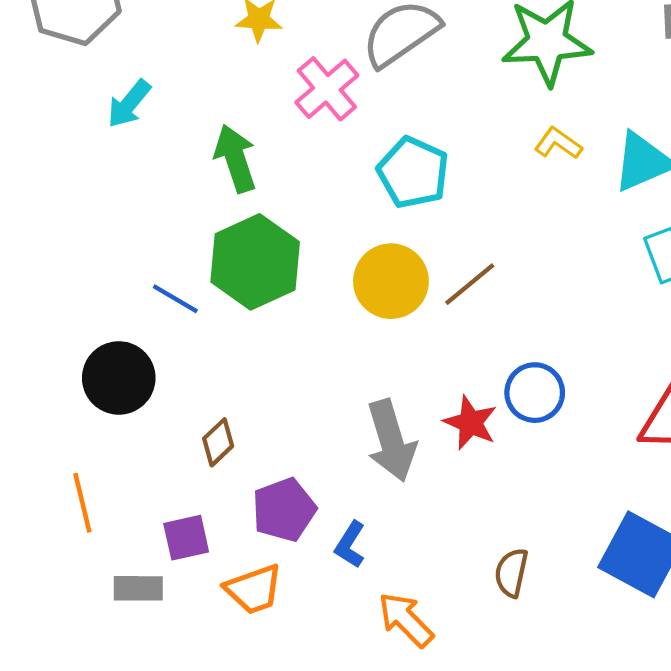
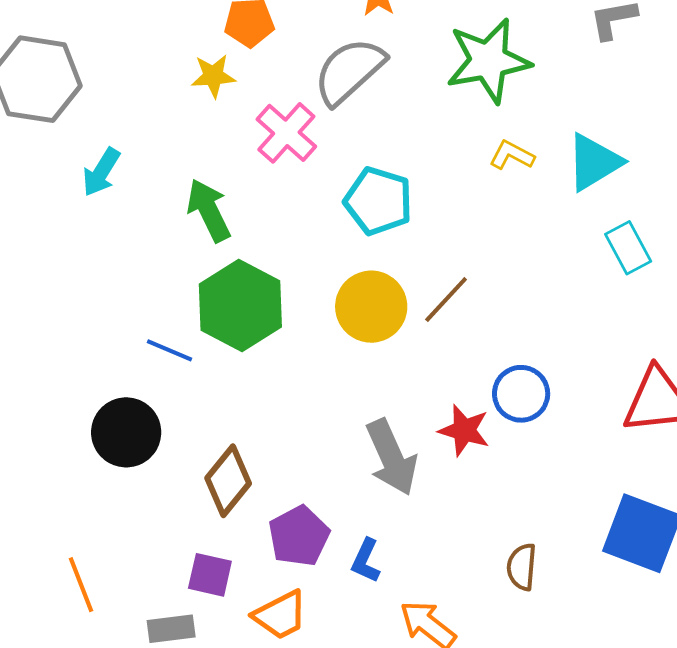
brown diamond: (218, 442) -> (228, 481), size x1.5
orange line: (82, 503) -> (81, 585), moved
purple square: (186, 538) -> (210, 575), turned 33

